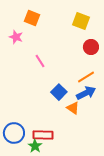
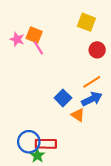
orange square: (32, 18) -> (34, 35), moved
pink line: (40, 61) -> (38, 48), moved
blue circle: (14, 133) -> (29, 142), moved

